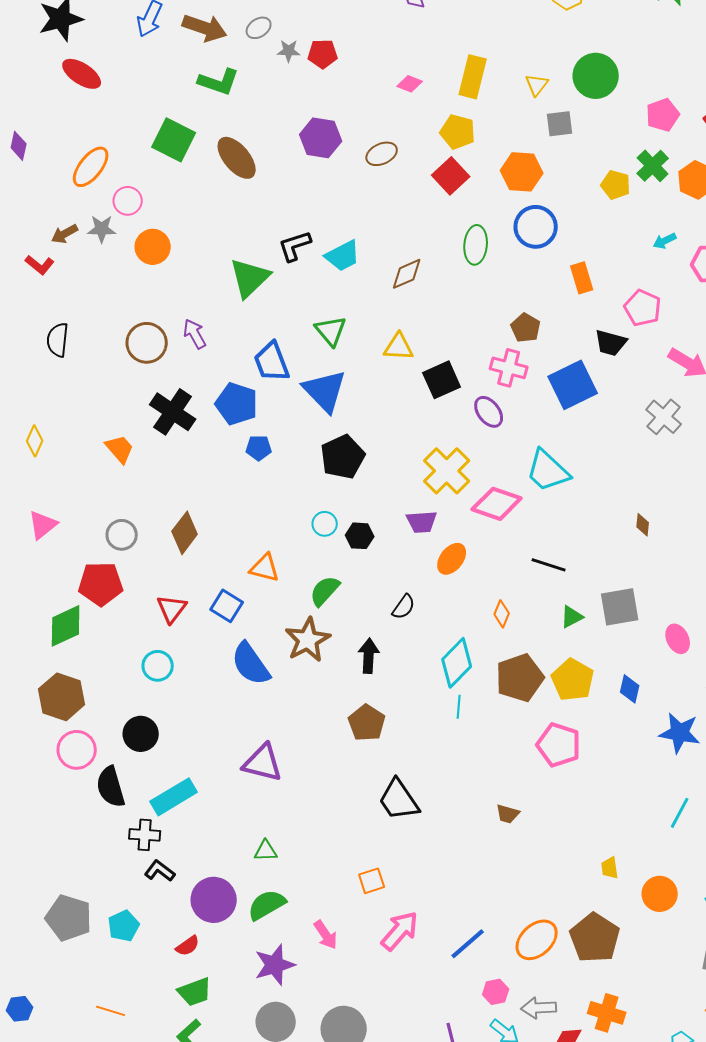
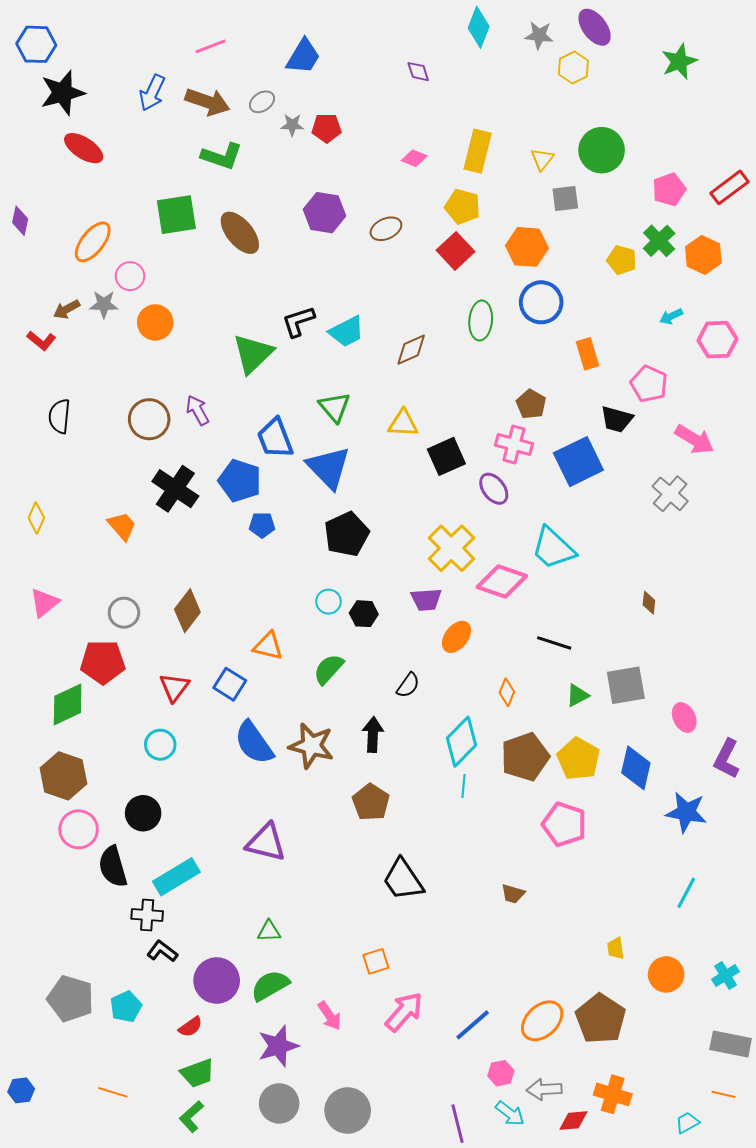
green square: (174, 140) -> (176, 215), turned -36
brown star: (308, 640) -> (311, 746), moved, turned -30
blue diamond: (630, 689) -> (636, 768), size x1.5

